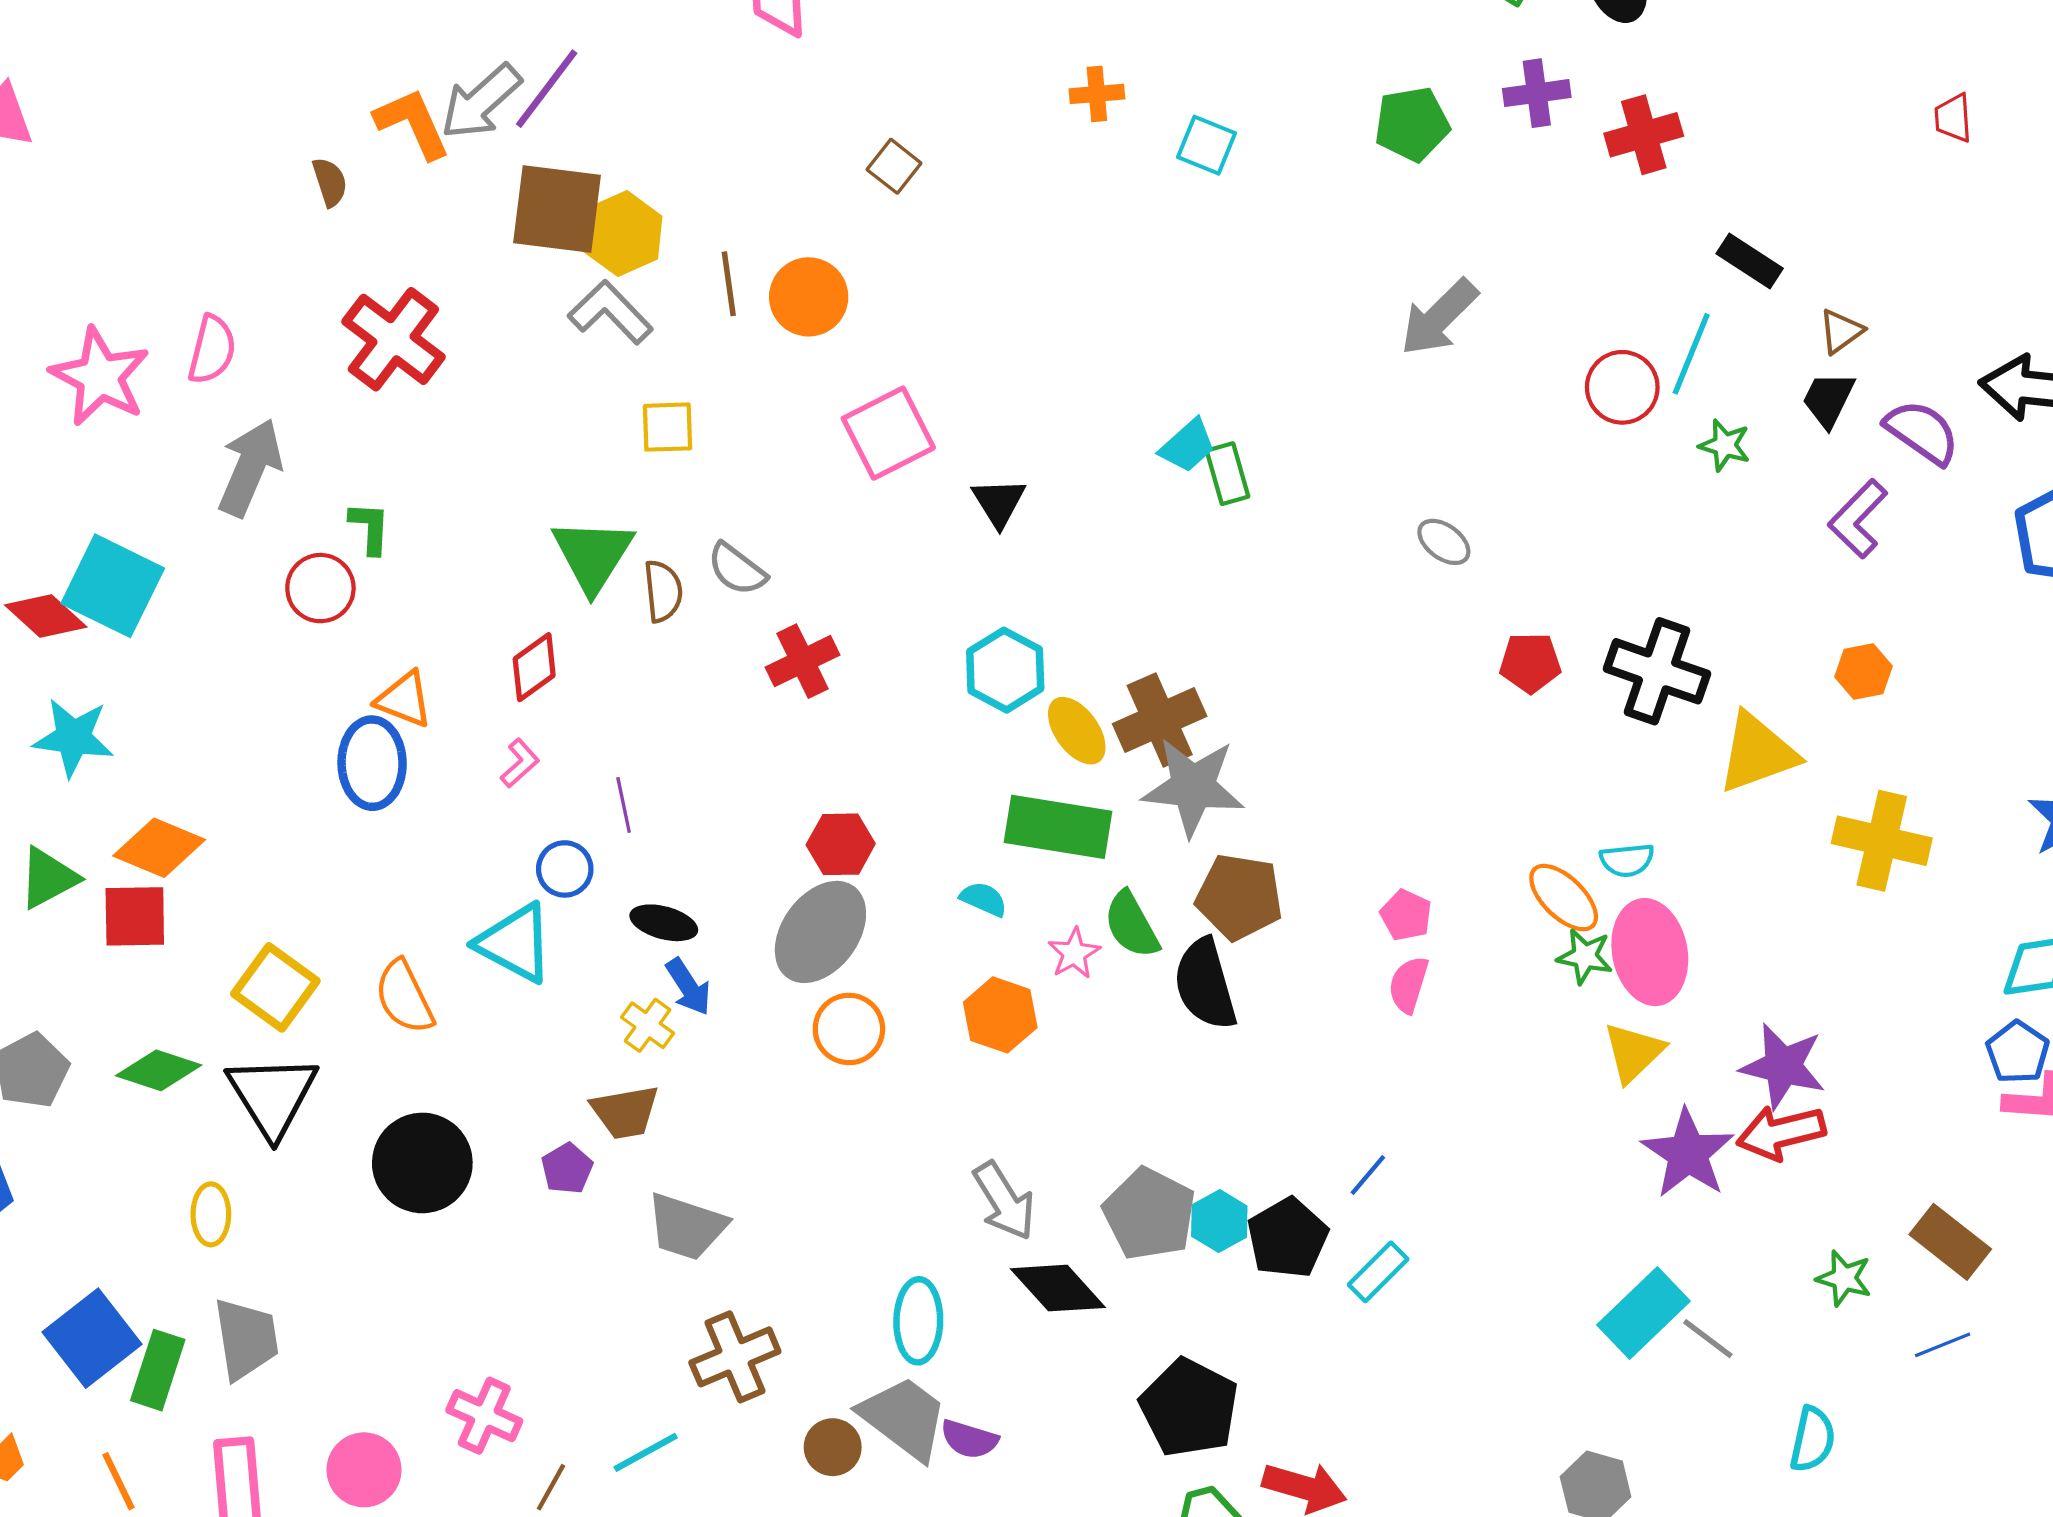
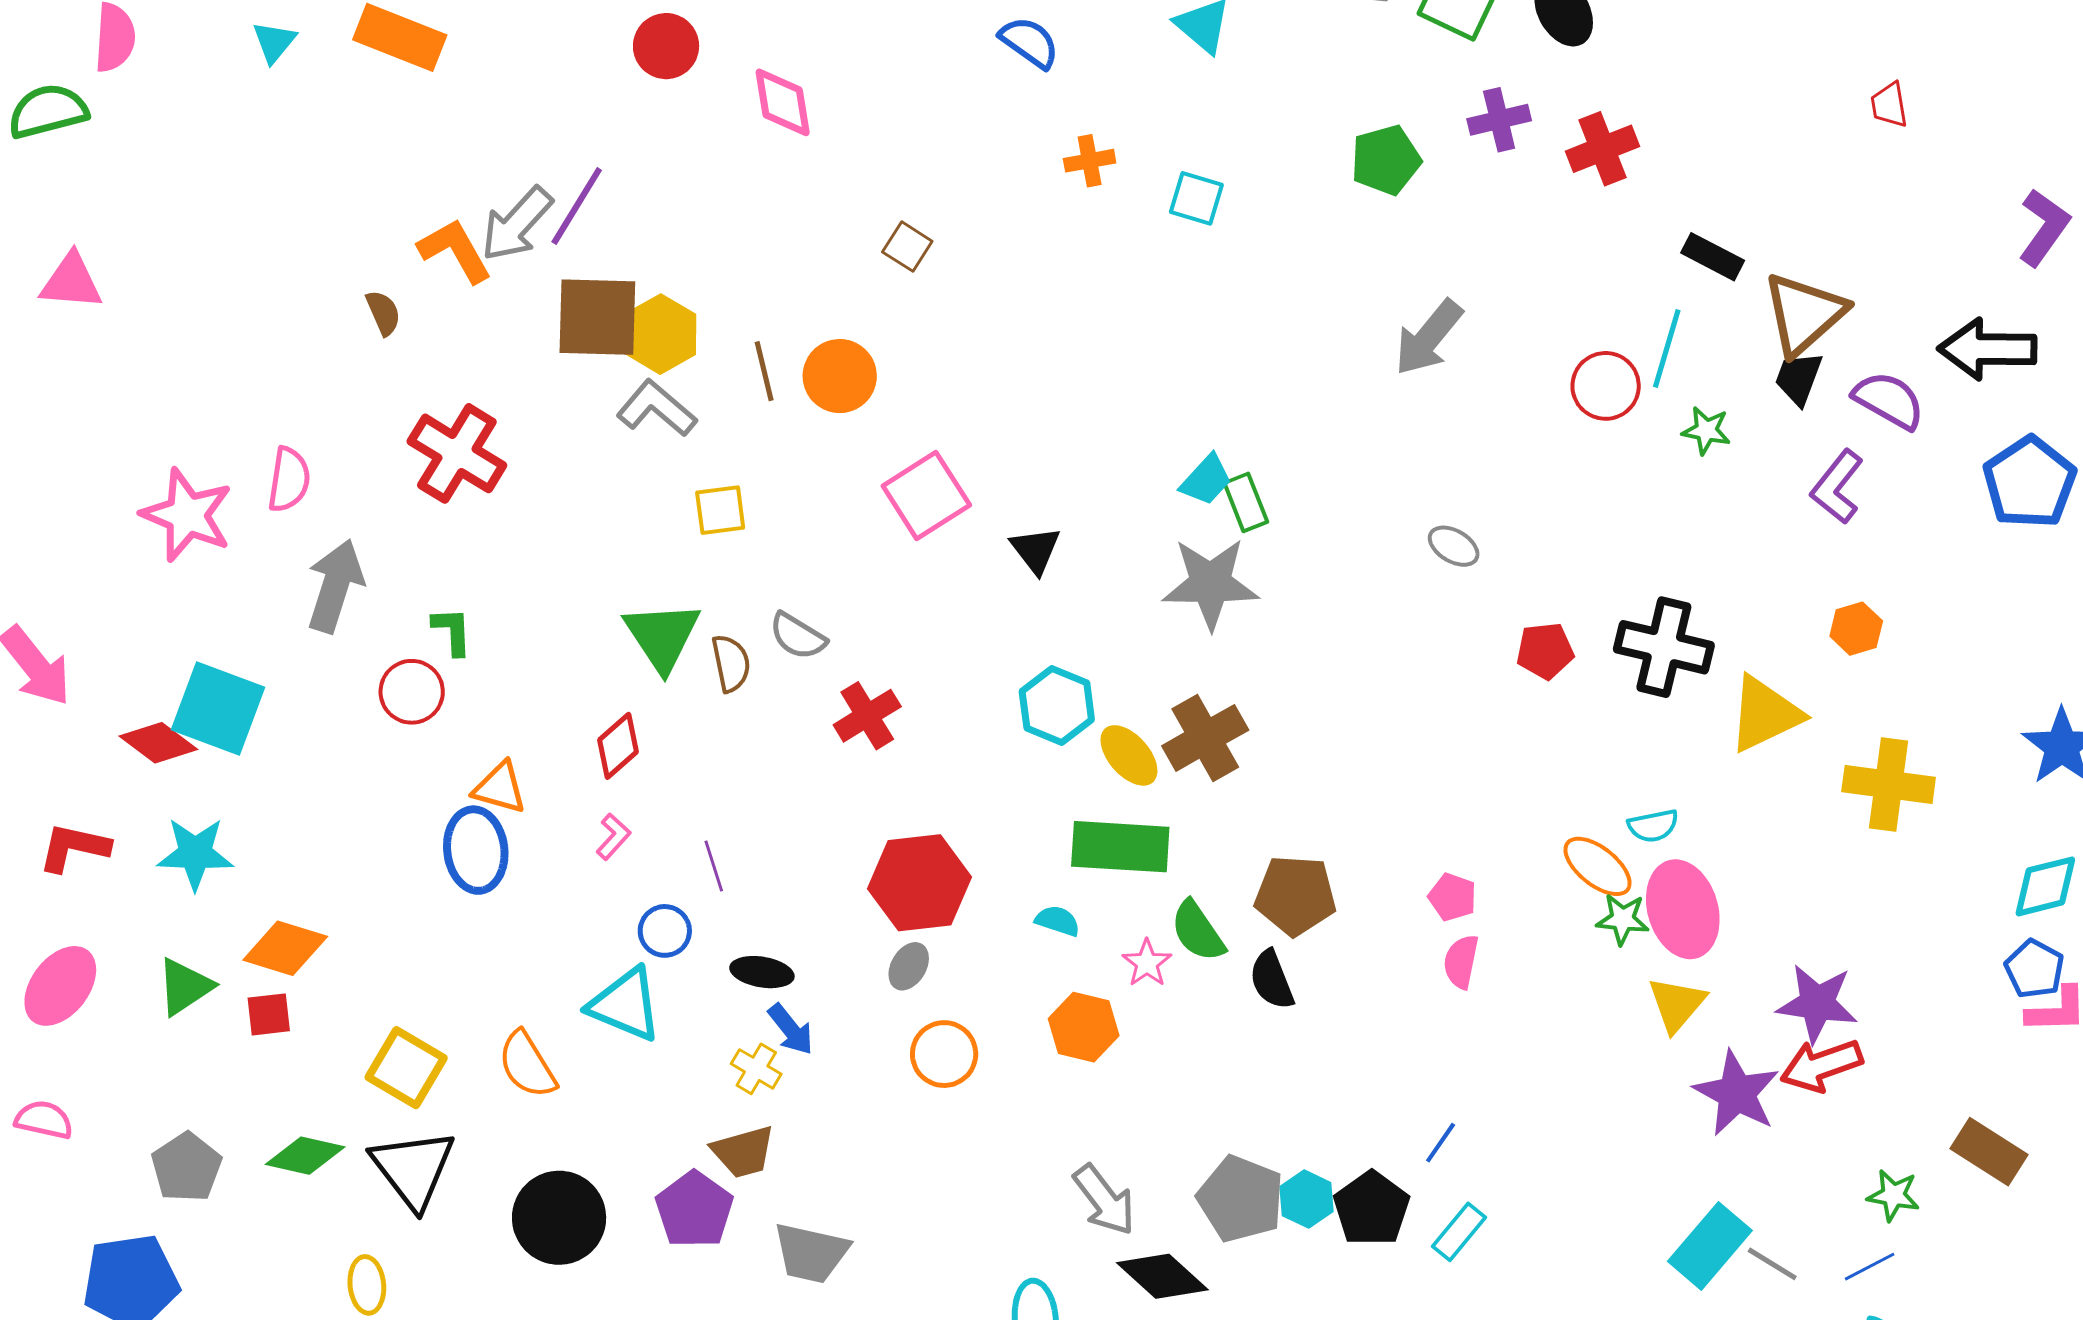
brown triangle: (1841, 331) -> (1804, 314), size x2.0
gray star: (1193, 787) -> (1210, 583), moved
red hexagon: (841, 844) -> (919, 883), size x1.6
red square: (135, 916) -> (269, 1014), size x0.7
gray ellipse: (820, 932) -> (909, 966), size x0.5
black semicircle: (1205, 984) -> (1272, 980), size x0.7
purple pentagon: (567, 1168) -> (694, 1210), size x1.6
blue line: (1943, 1345) -> (1870, 1267), moved

